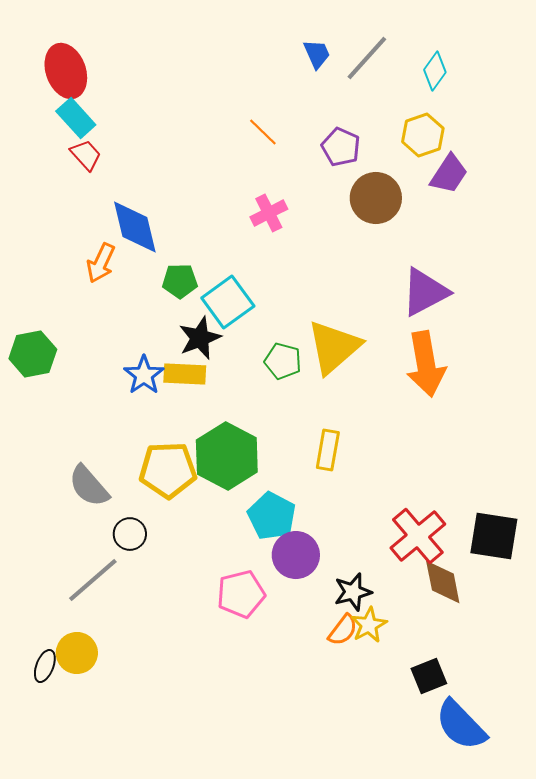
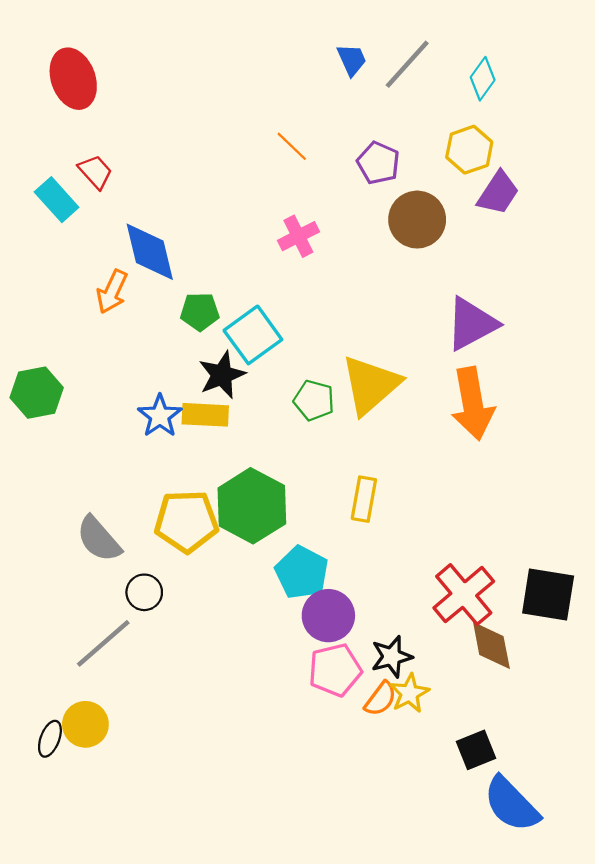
cyan rectangle: (76, 118) -> (57, 200), moved
pink pentagon: (241, 594) -> (335, 670), moved

